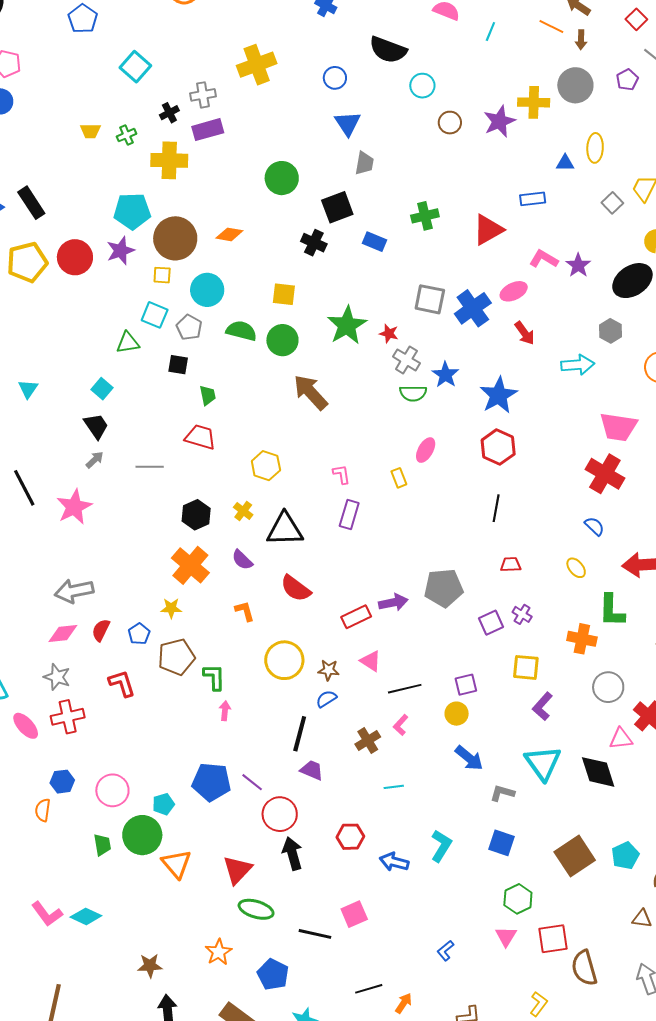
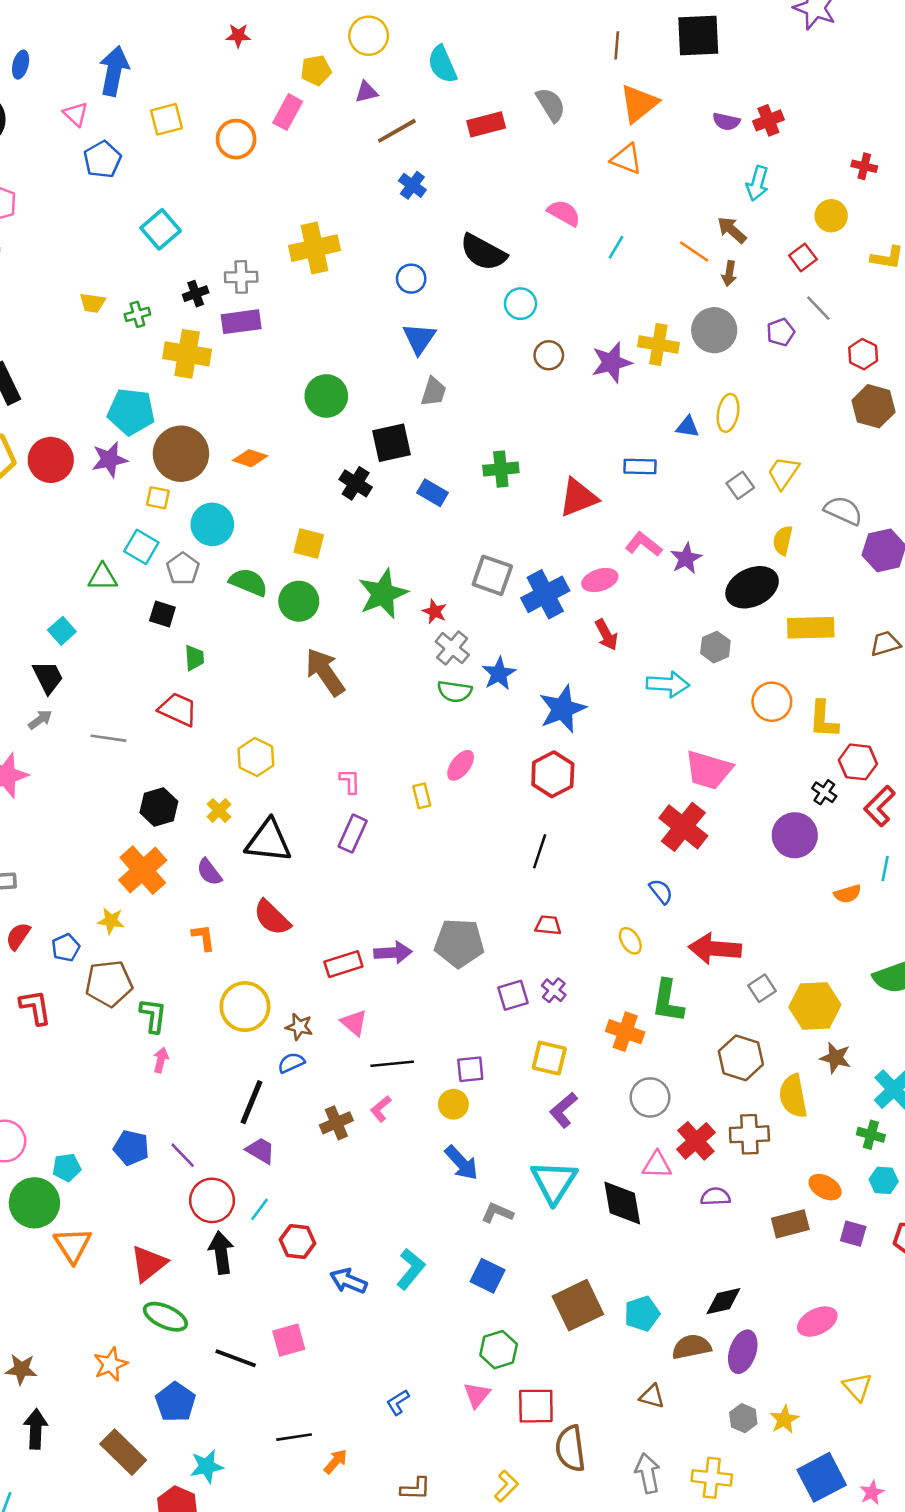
blue pentagon: (211, 782) -> (131, 1148), size x0.7
cyan line: (394, 787) -> (260, 1209), moved, turned -54

